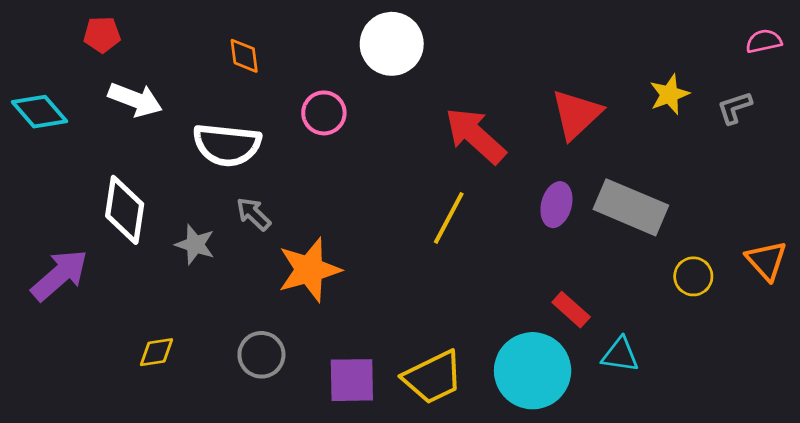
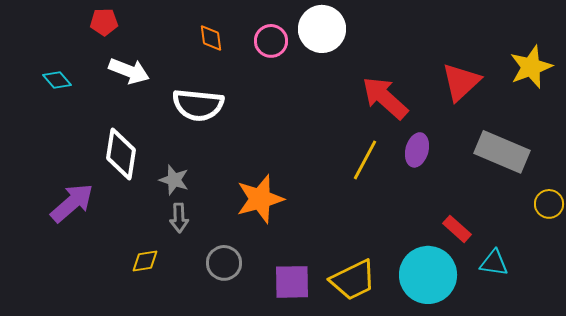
yellow star: (669, 94) -> (531, 67), size x1.4
cyan diamond: (40, 112) -> (57, 80), size x0.7
pink circle: (324, 113) -> (271, 41), moved
purple ellipse: (556, 205) -> (417, 150), moved
gray arrow: (253, 214) -> (179, 218), moved, turned -136

